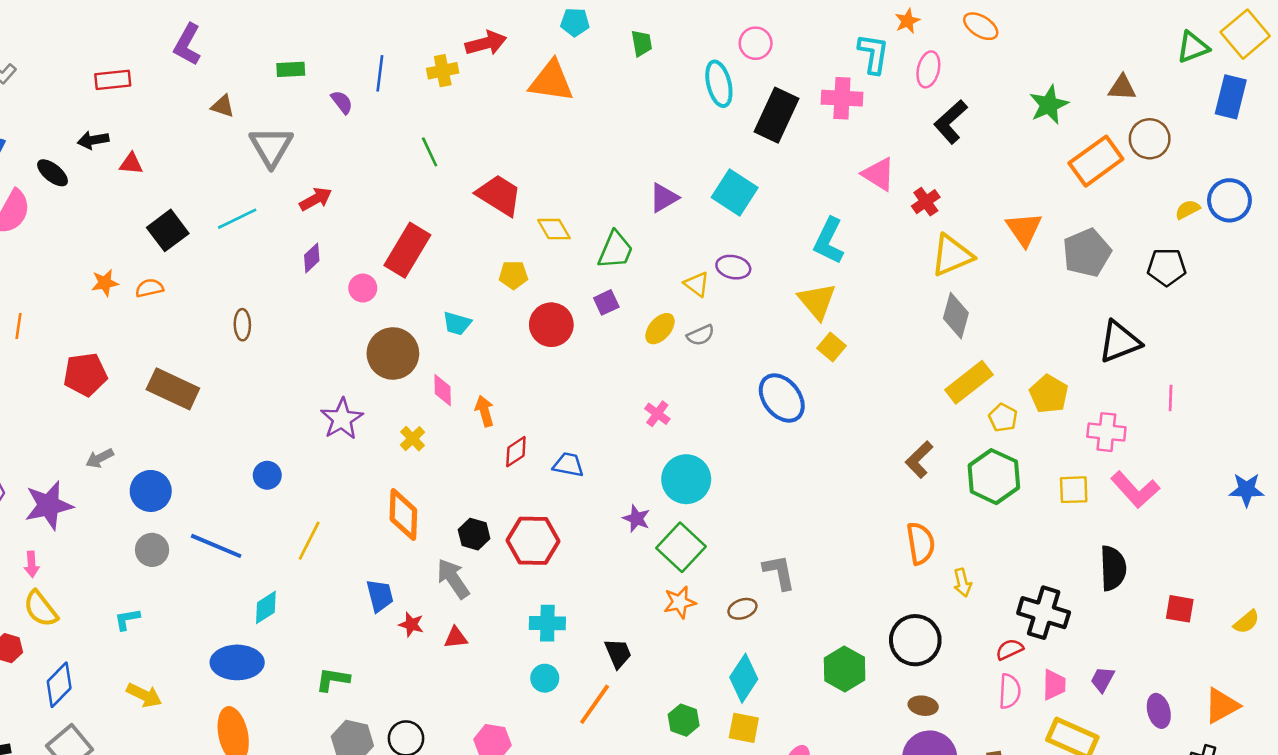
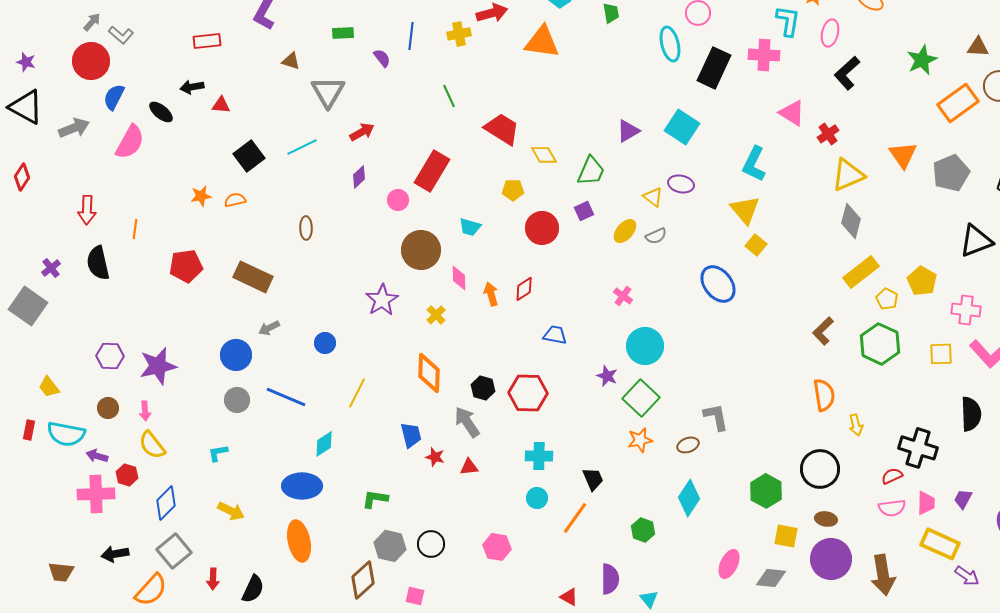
red diamond: (516, 452) -> (524, 289), moved
gray arrow: (100, 458) -> (269, 328), moved
pink semicircle: (1010, 691) -> (892, 508), turned 80
yellow square: (744, 728) -> (786, 536), moved

